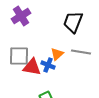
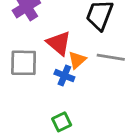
red triangle: (32, 67) -> (59, 43), moved, turned 30

